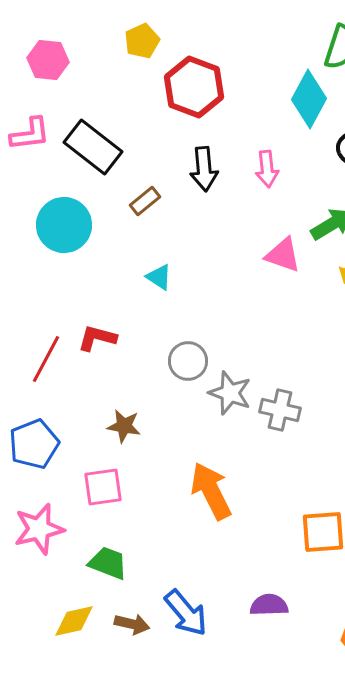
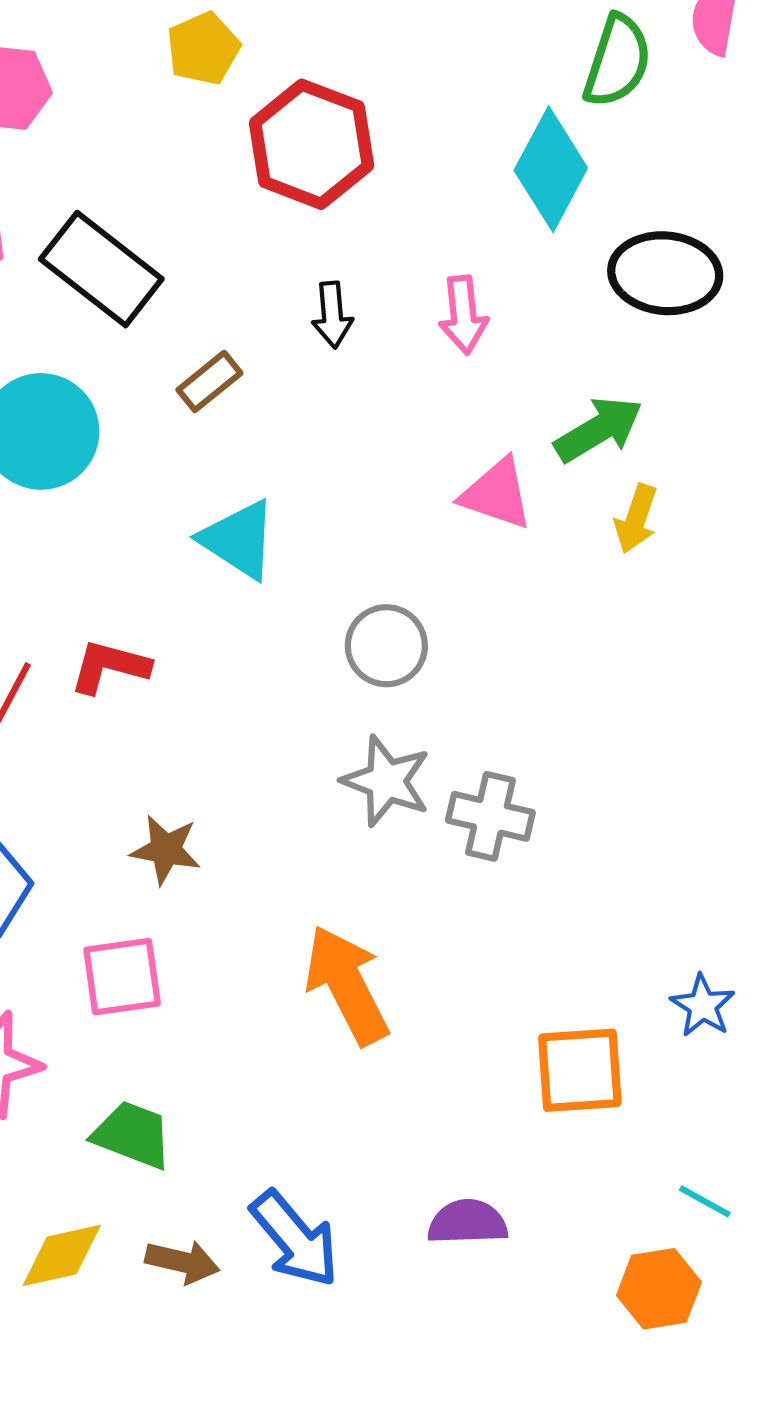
black arrow: (204, 169) -> (332, 315), size x0.7
cyan triangle: (159, 277) -> (239, 540), size x1.5
gray circle: (188, 361) -> (386, 646), moved

